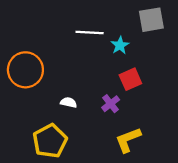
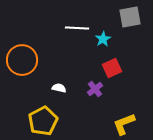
yellow L-shape: (128, 140) -> (124, 124), moved

